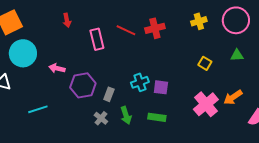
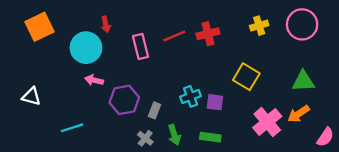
red line: (126, 30) -> (174, 36), turned -48
cyan circle: (23, 53) -> (86, 48), moved
green triangle: (237, 55) -> (303, 81), moved, size x1.5
yellow square: (205, 63) -> (246, 77), moved, size x1.6

